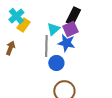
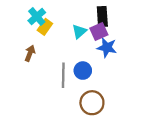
black rectangle: (73, 16) -> (102, 17), turned -30
blue star: (66, 43) -> (107, 48), moved
gray line: (46, 46) -> (63, 75), moved

